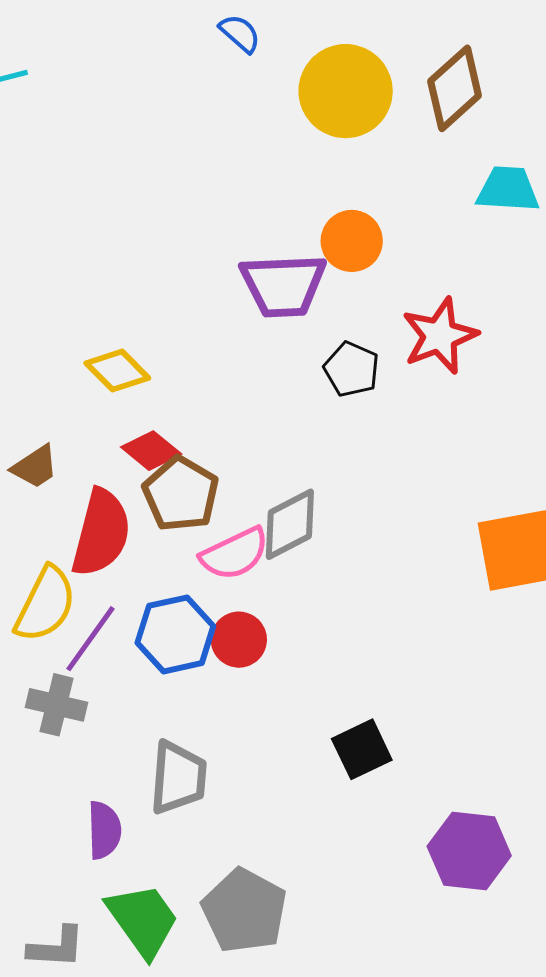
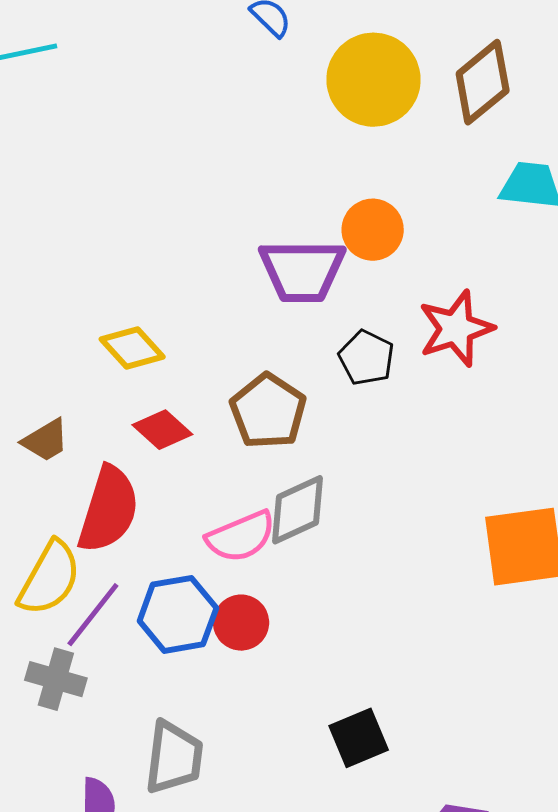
brown pentagon: (181, 494) -> (268, 411), moved

